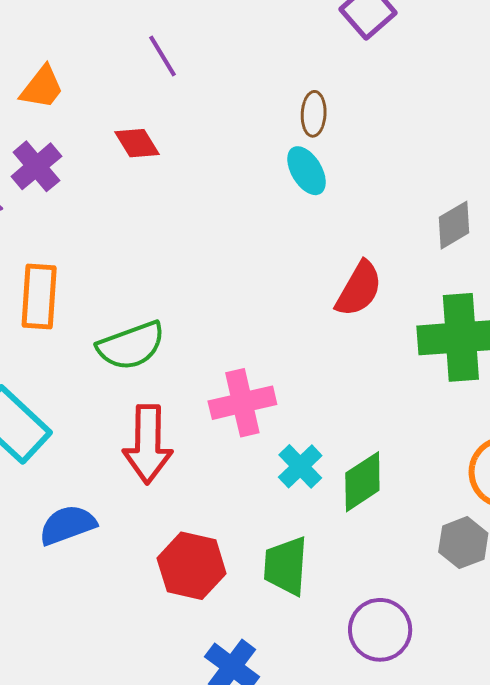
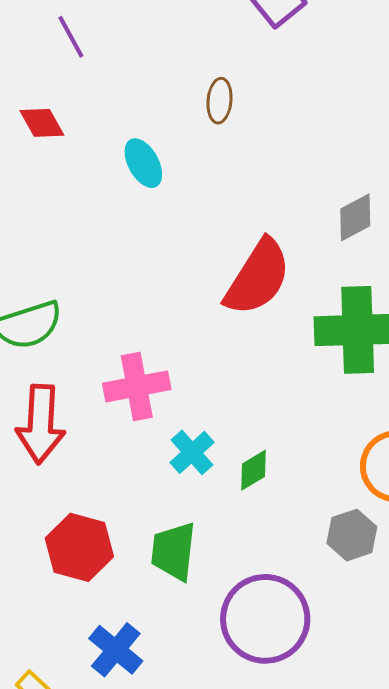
cyan ellipse: (307, 171) -> (143, 163), moved
red semicircle: (359, 289) -> (258, 277), size x1.4
green diamond: (362, 482) -> (254, 470), size x0.7
purple circle: (380, 630) -> (265, 619), size x1.4

